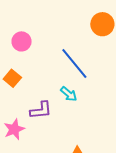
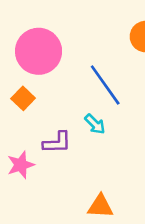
pink circle: (22, 41) -> (39, 51), size x1.8

